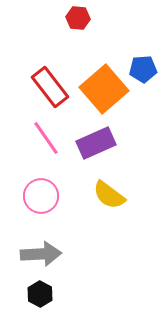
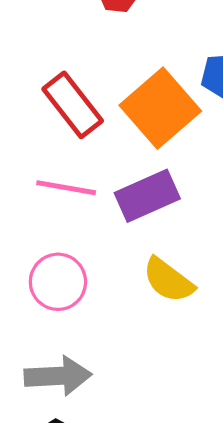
pink line: (46, 138) -> (66, 188), turned -45

